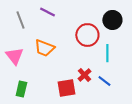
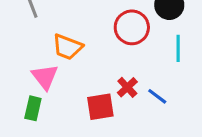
cyan line: (107, 53) -> (178, 48), moved
pink triangle: (14, 56) -> (45, 77), moved

